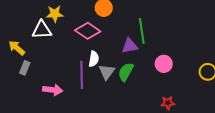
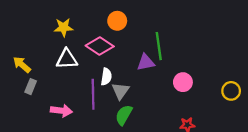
white triangle: (42, 30) -> (67, 59), moved
green semicircle: (126, 72) -> (124, 115), moved

